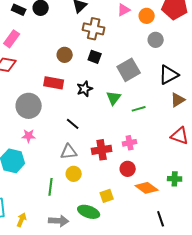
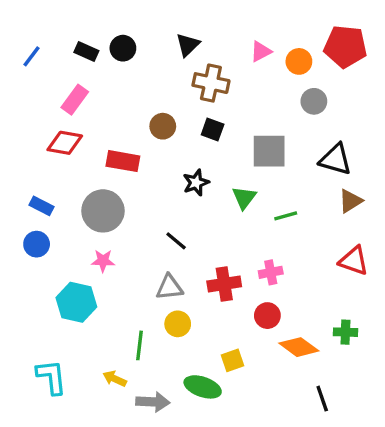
gray square: (129, 70) -> (269, 151), turned 30
black triangle: (169, 75) -> (335, 159), turned 45
red rectangle: (54, 83) -> (123, 161), moved
yellow arrow: (22, 220) -> (115, 379), moved, turned -88

